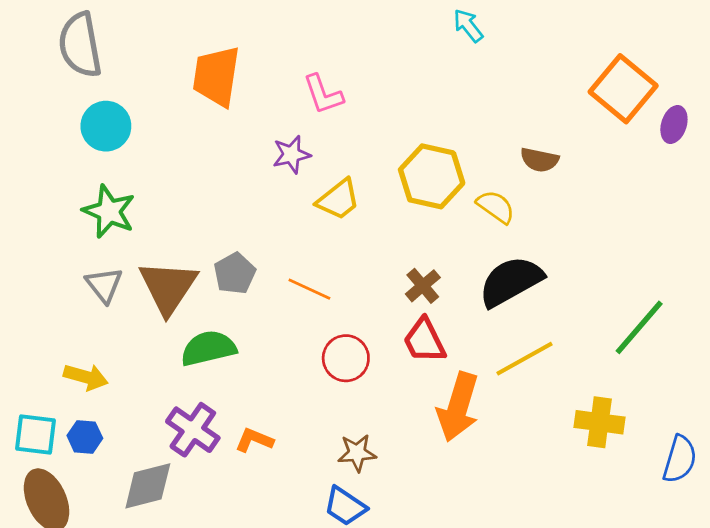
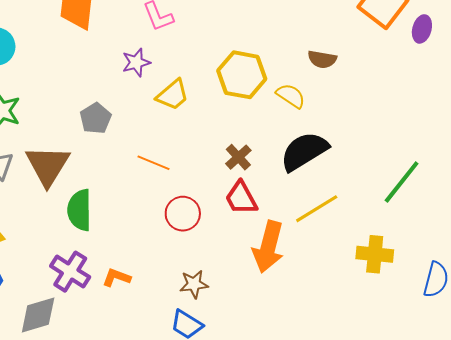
gray pentagon: (235, 273) -> (96, 118), moved
green semicircle: (208, 348) -> (80, 210), turned -75

